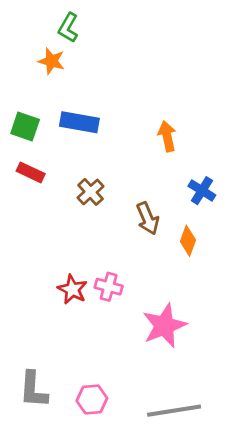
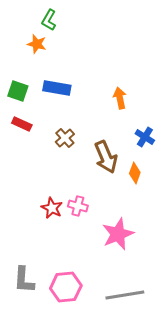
brown arrow: (148, 218) -> (106, 157), size x1.4
pink hexagon: (92, 399) -> (66, 287), size x1.4

